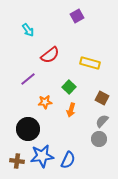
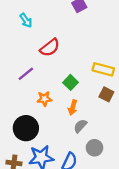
yellow rectangle: (90, 63) -> (103, 69), moved
gray semicircle: (102, 121) -> (80, 126), moved
gray circle: (99, 139) -> (94, 148), moved

